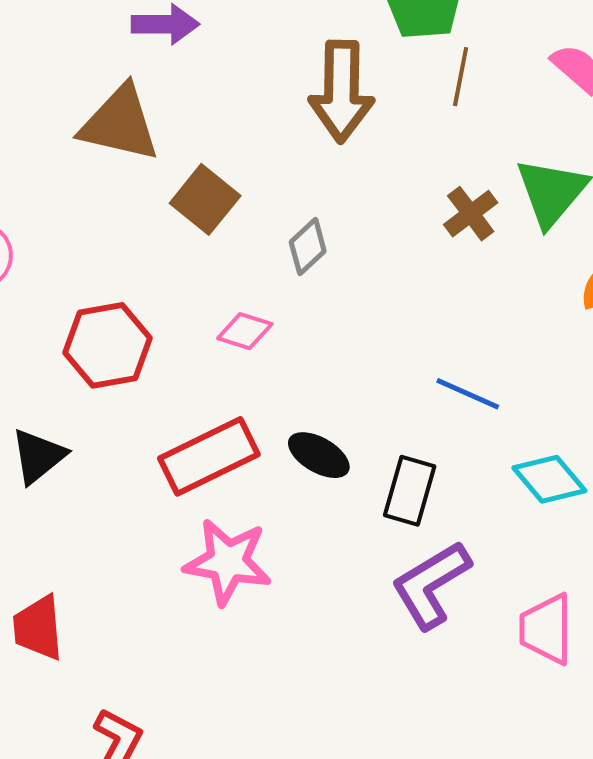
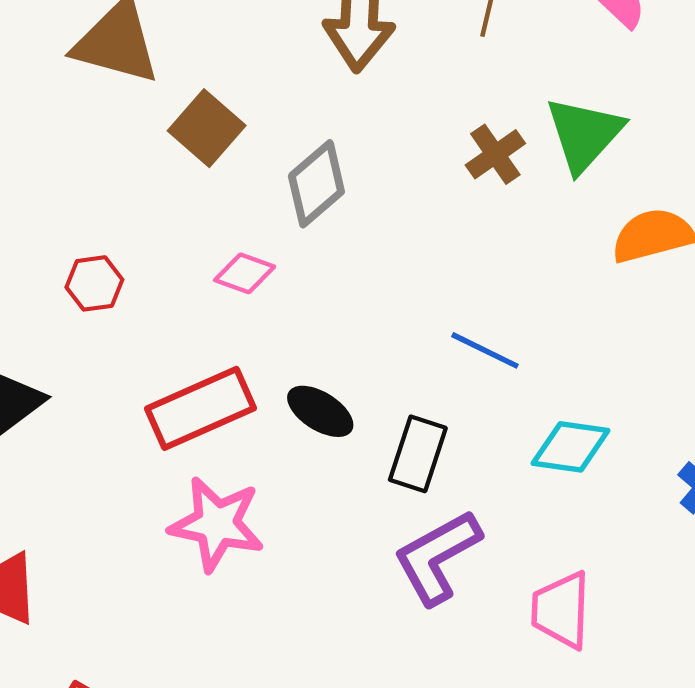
gray diamond: (308, 247) -> (316, 184), size x1.4
red hexagon: (107, 345) -> (94, 283), size x0.6
cyan diamond: (549, 479) -> (571, 447), turned -44

